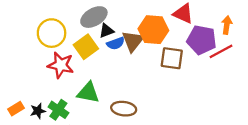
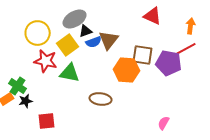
orange hexagon: (153, 30) -> (127, 70), moved
purple pentagon: (202, 40) -> (169, 63), moved
green triangle: (88, 93) -> (70, 73), moved
green cross: (58, 110) -> (18, 86), moved

